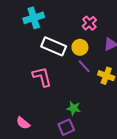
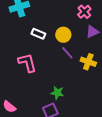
pink cross: (89, 23) -> (84, 12), moved
white rectangle: (54, 46) -> (38, 34), size x0.6

